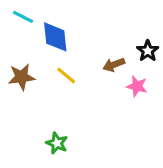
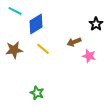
blue diamond: (55, 37) -> (36, 24), turned 65
black star: (148, 51) -> (96, 24), moved

